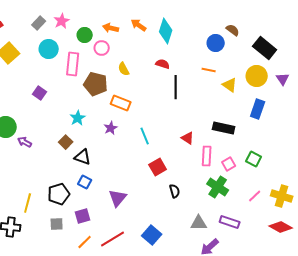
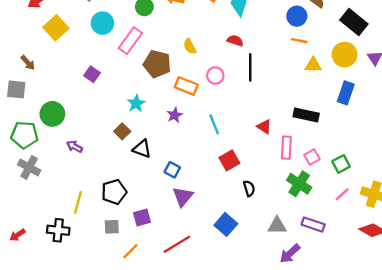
pink circle: (102, 48) -> (215, 75), moved
pink rectangle: (73, 64) -> (130, 41), turned 30
orange line: (209, 70) -> (299, 41), moved
yellow triangle: (230, 85) -> (313, 65), turned -35
purple arrow: (25, 142) -> (74, 146), moved
green square: (254, 159) -> (341, 164), moved, turned 35
blue square: (85, 182) -> (172, 170), moved
blue square: (152, 235) -> (226, 224), moved
orange line: (85, 242) -> (130, 251), moved

